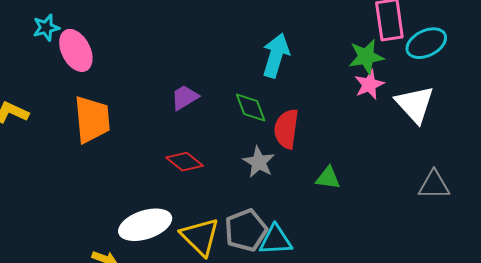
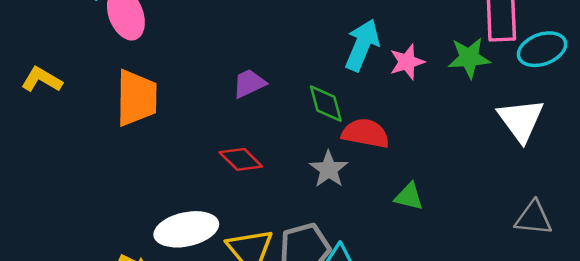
pink star: (369, 85) -> (407, 62), moved
red semicircle: (286, 129) -> (366, 133), turned 87

